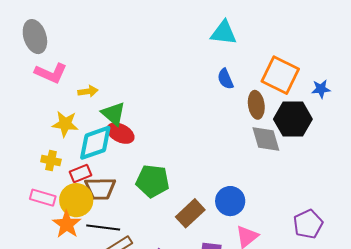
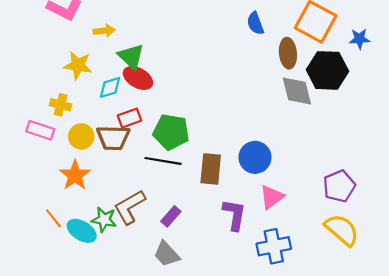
cyan diamond: (95, 143) -> (110, 87), size x0.6
red rectangle: (80, 174) -> (130, 118), moved
pink rectangle: (43, 198) -> (40, 130), moved
yellow circle: (76, 200) -> (81, 136), moved, size x0.7
brown rectangle: (190, 213) -> (211, 169), turned -44
black line: (103, 227) -> (163, 161), moved

